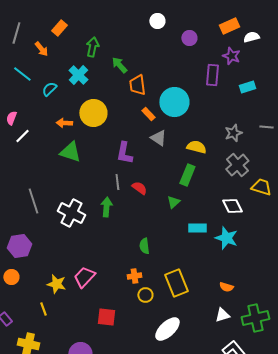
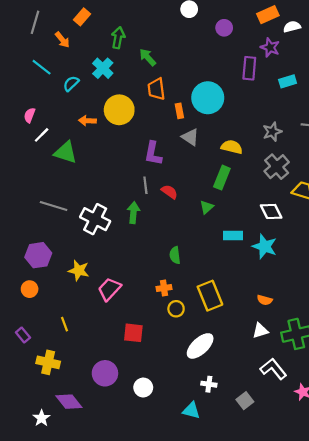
orange trapezoid: (137, 85) -> (156, 89), moved
orange rectangle: (148, 114) -> (179, 111), turned 32
green triangle: (70, 152) -> (66, 152), moved
gray line: (33, 201) -> (54, 206), turned -55
yellow star: (56, 284) -> (79, 271), moved

